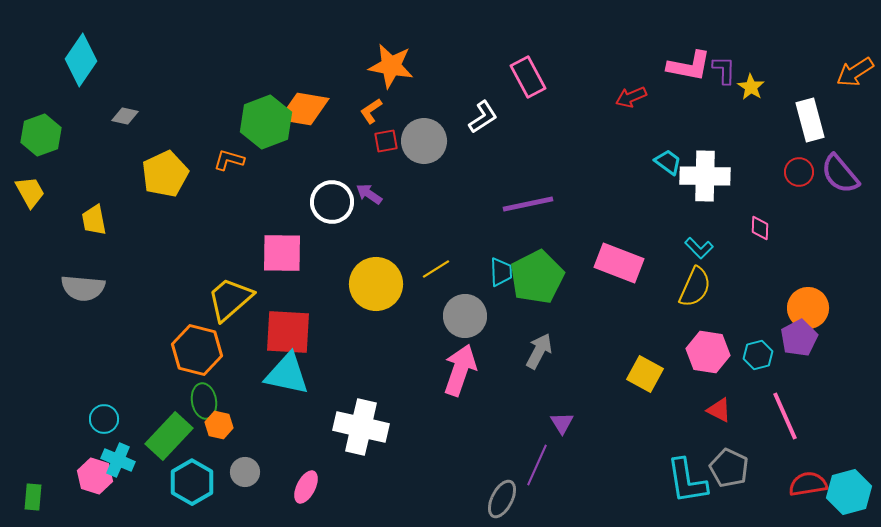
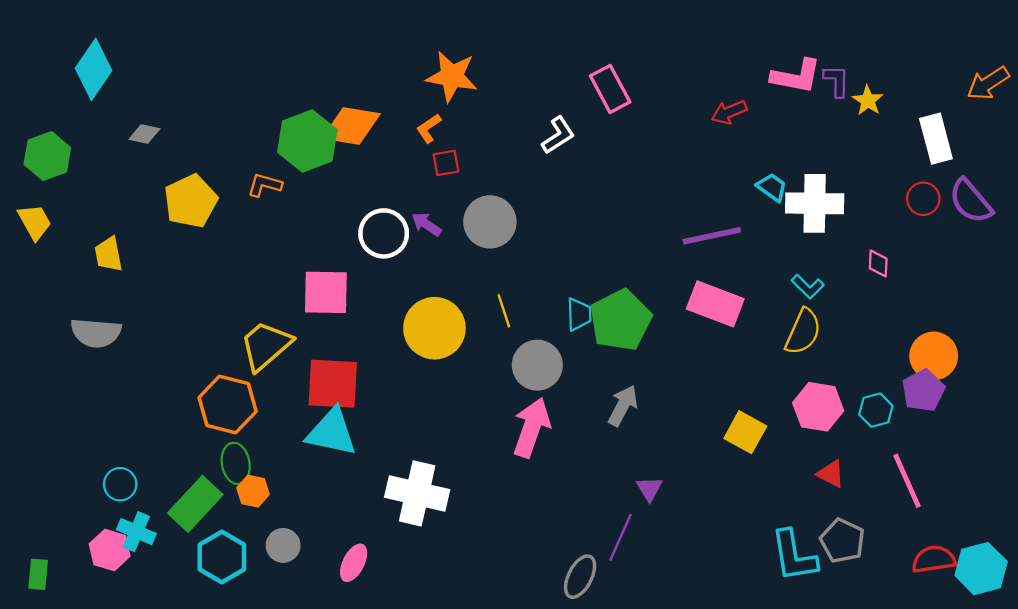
gray circle: (424, 141) -> (490, 222), moved
purple line: (528, 204) -> (712, 236), moved
yellow line: (436, 269) -> (504, 311), turned -76

